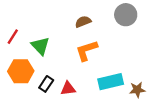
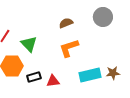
black rectangle: (46, 84) -> (34, 77), turned 40
brown star: (137, 90) -> (113, 73), moved

